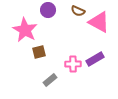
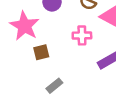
pink cross: (73, 64) -> (82, 35), moved

